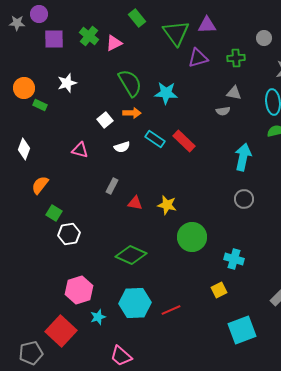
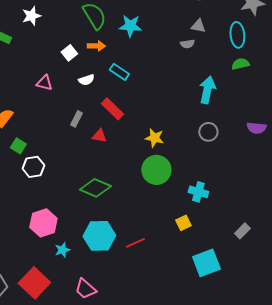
red rectangle: (184, 141) -> (112, 109), moved
yellow star: (167, 205) -> (154, 138), moved
red square: (61, 331) -> (34, 283), moved

